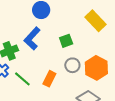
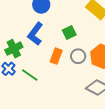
orange rectangle: (49, 79) -> (56, 56), moved

